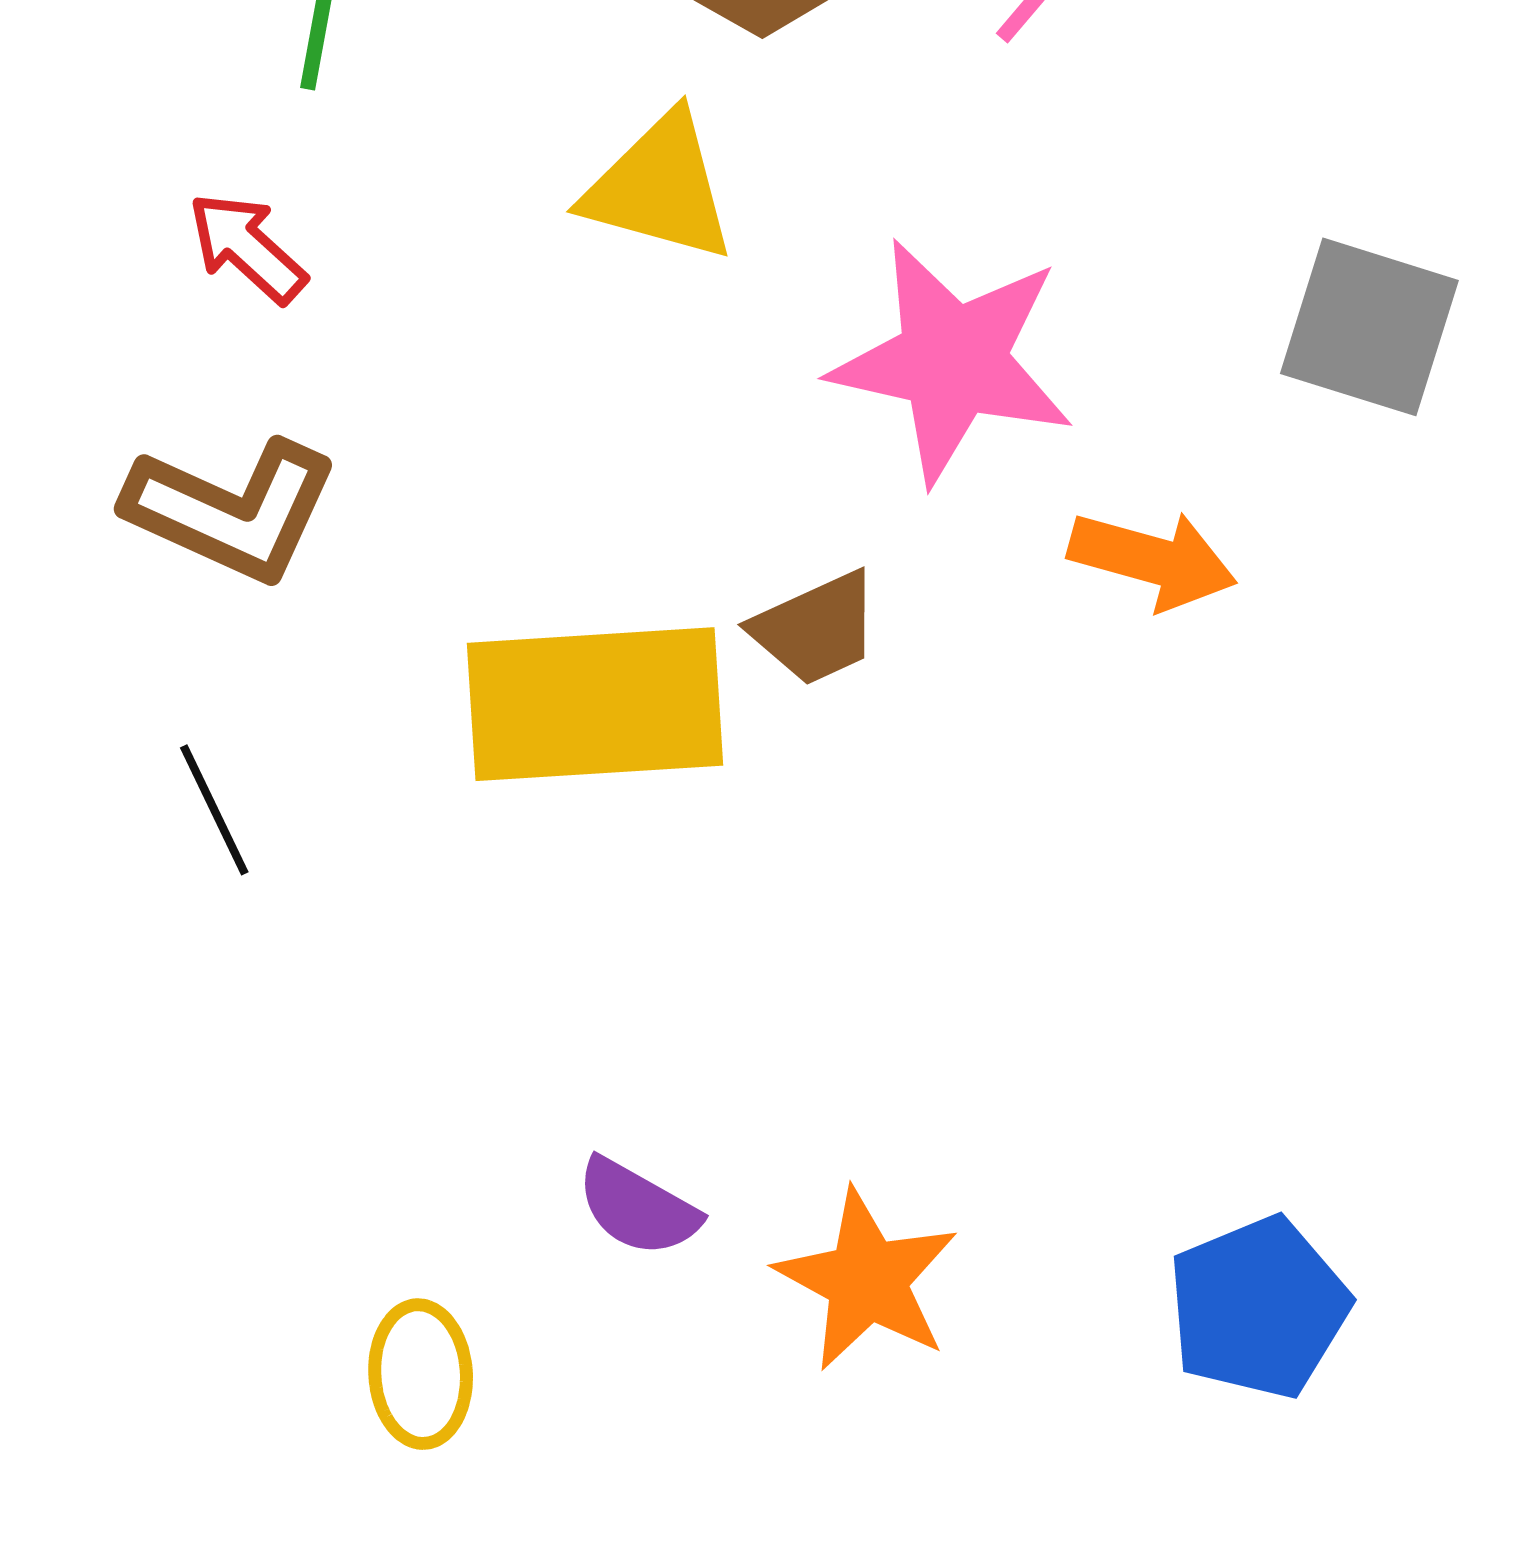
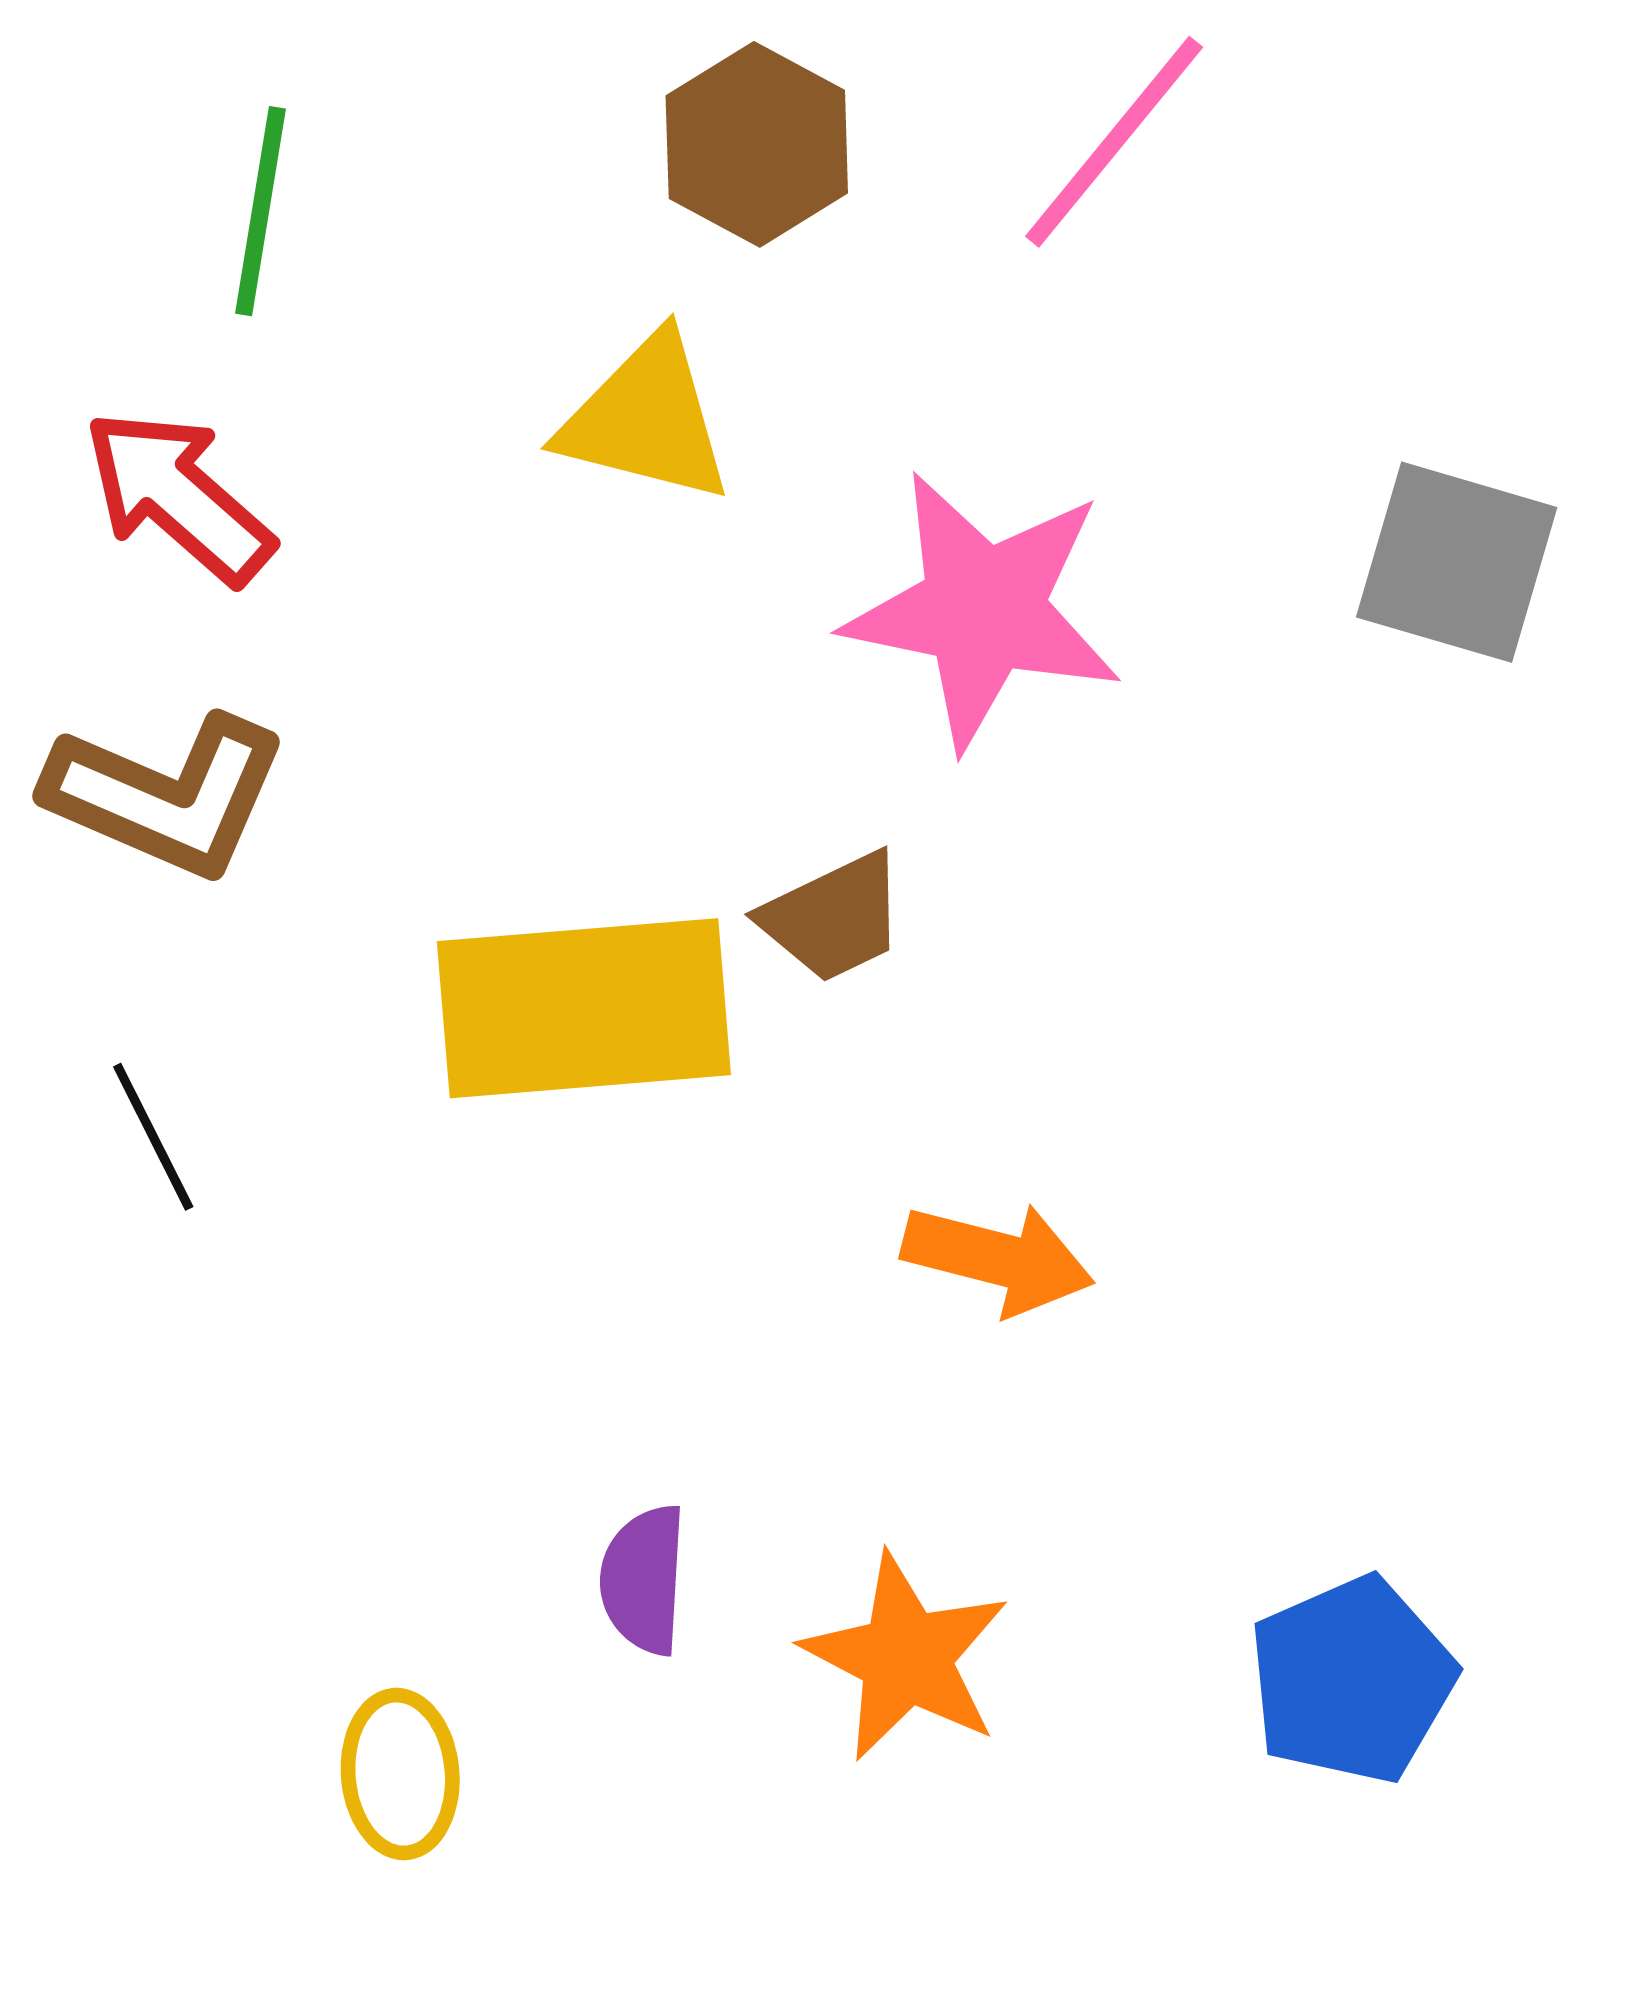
red arrow: (247, 248) -> (178, 496), size x1.4
orange arrow: (1153, 560) -> (998, 1258), moved
purple semicircle: (638, 1207) -> (644, 1580), turned 65

